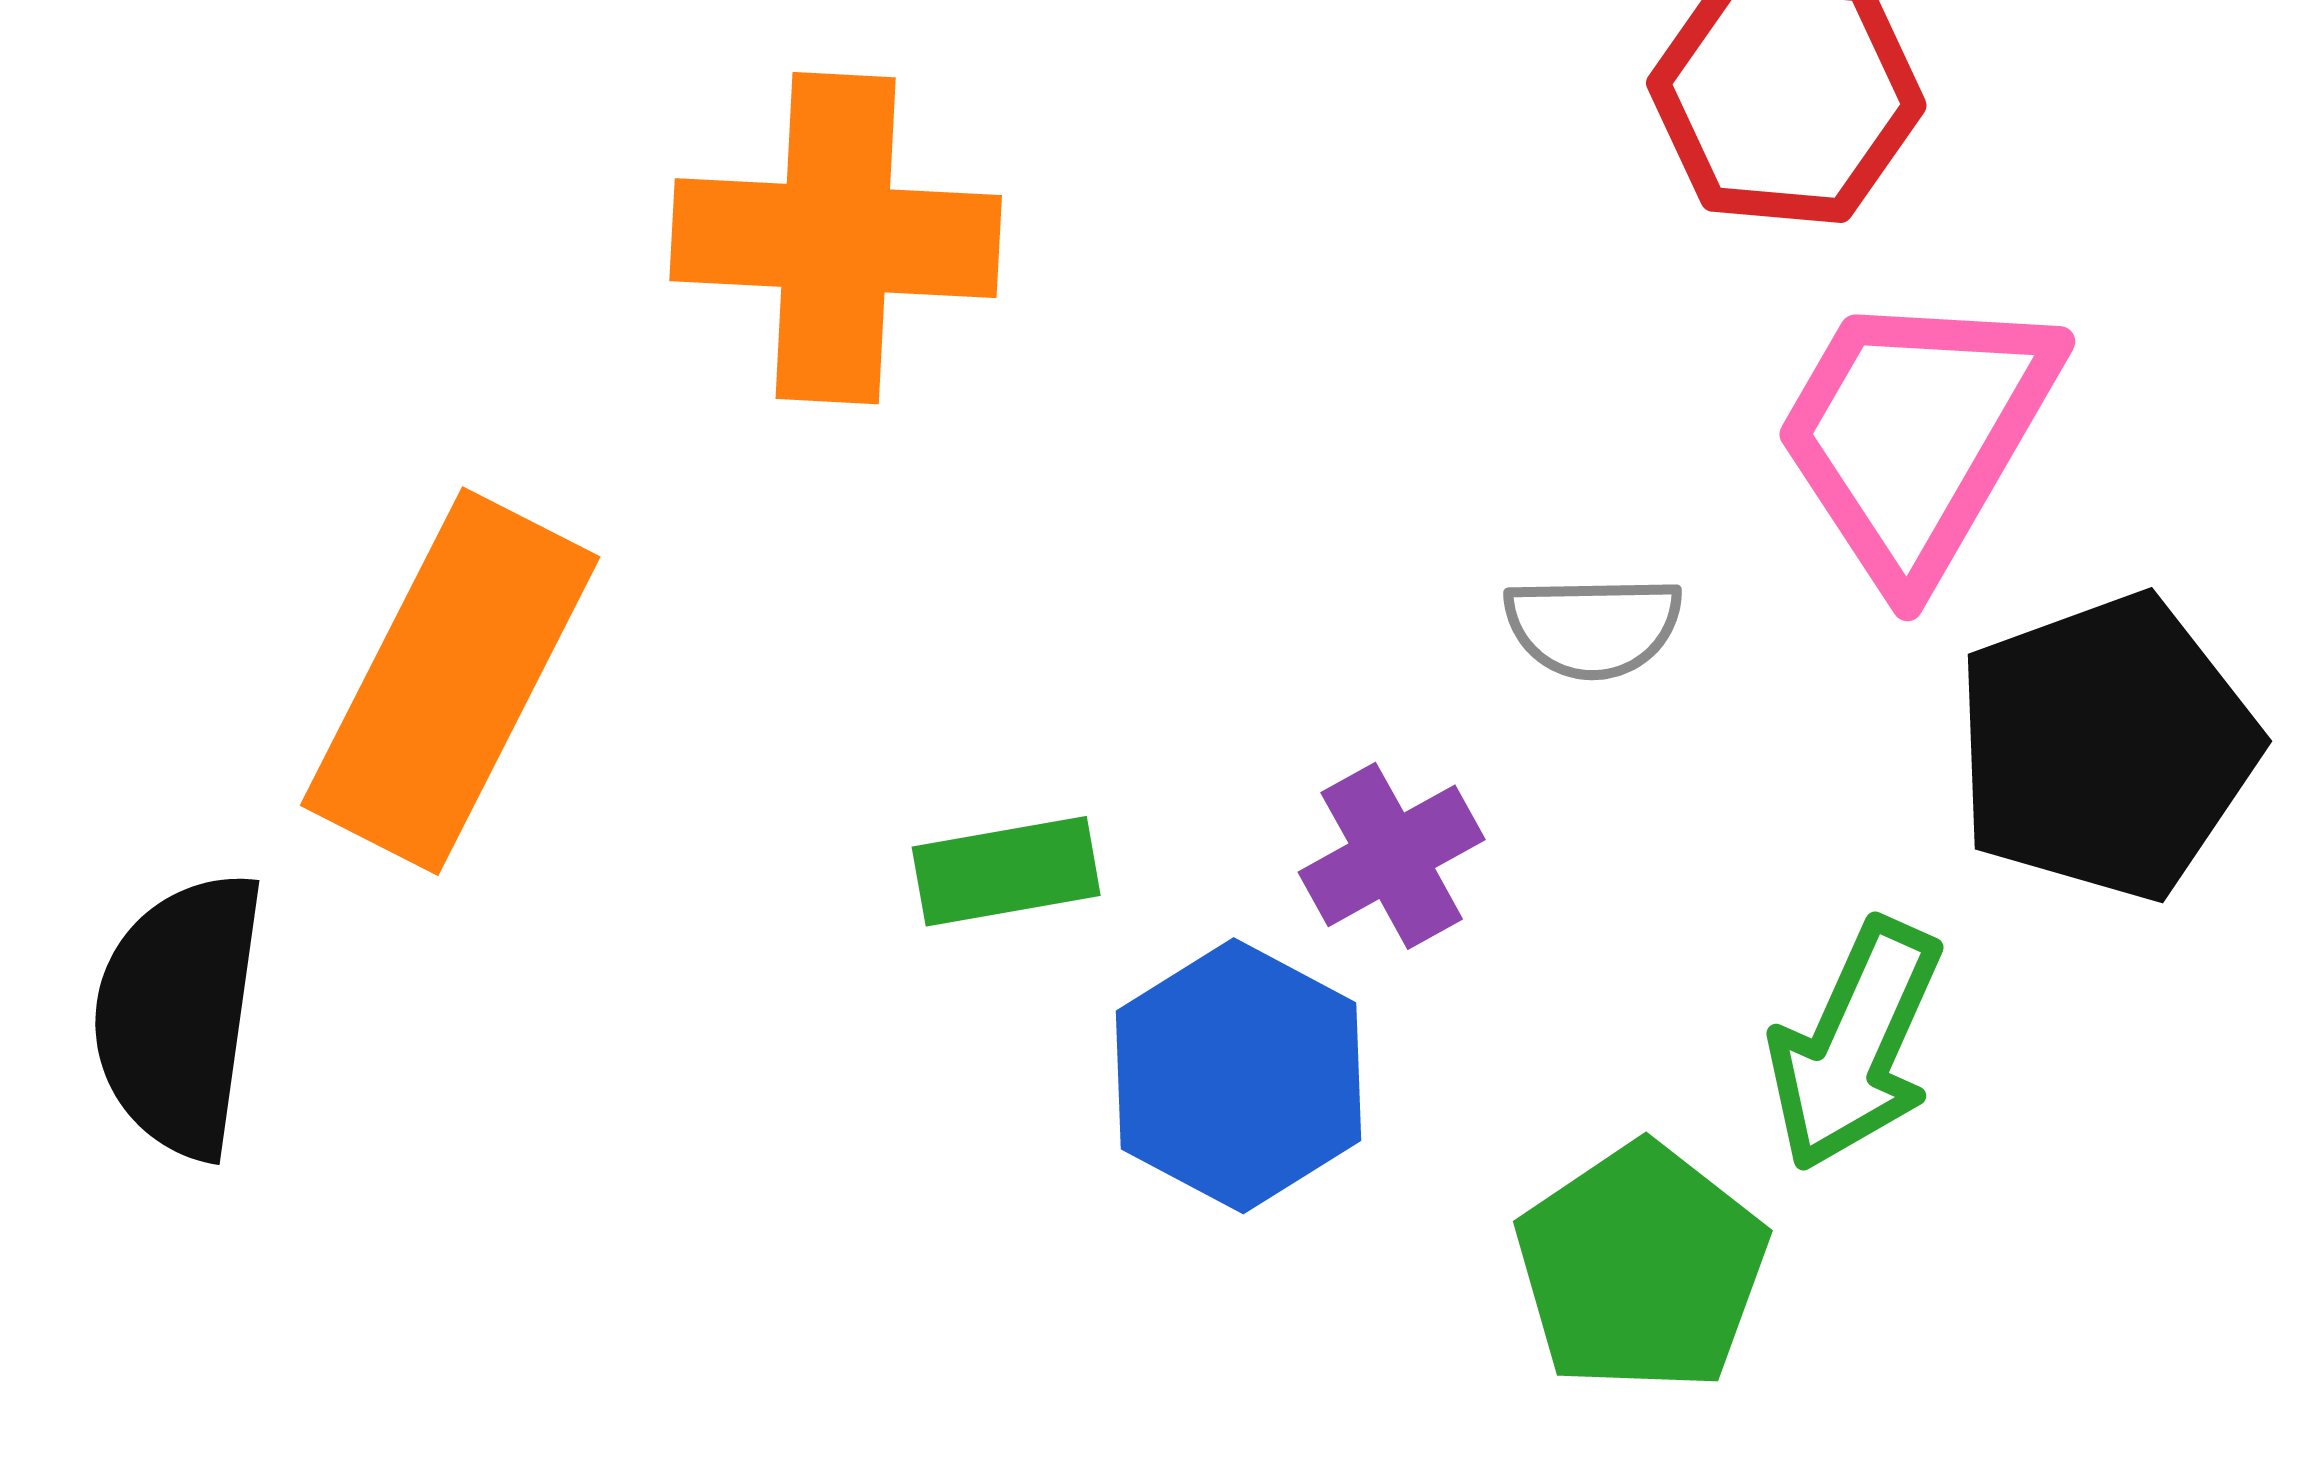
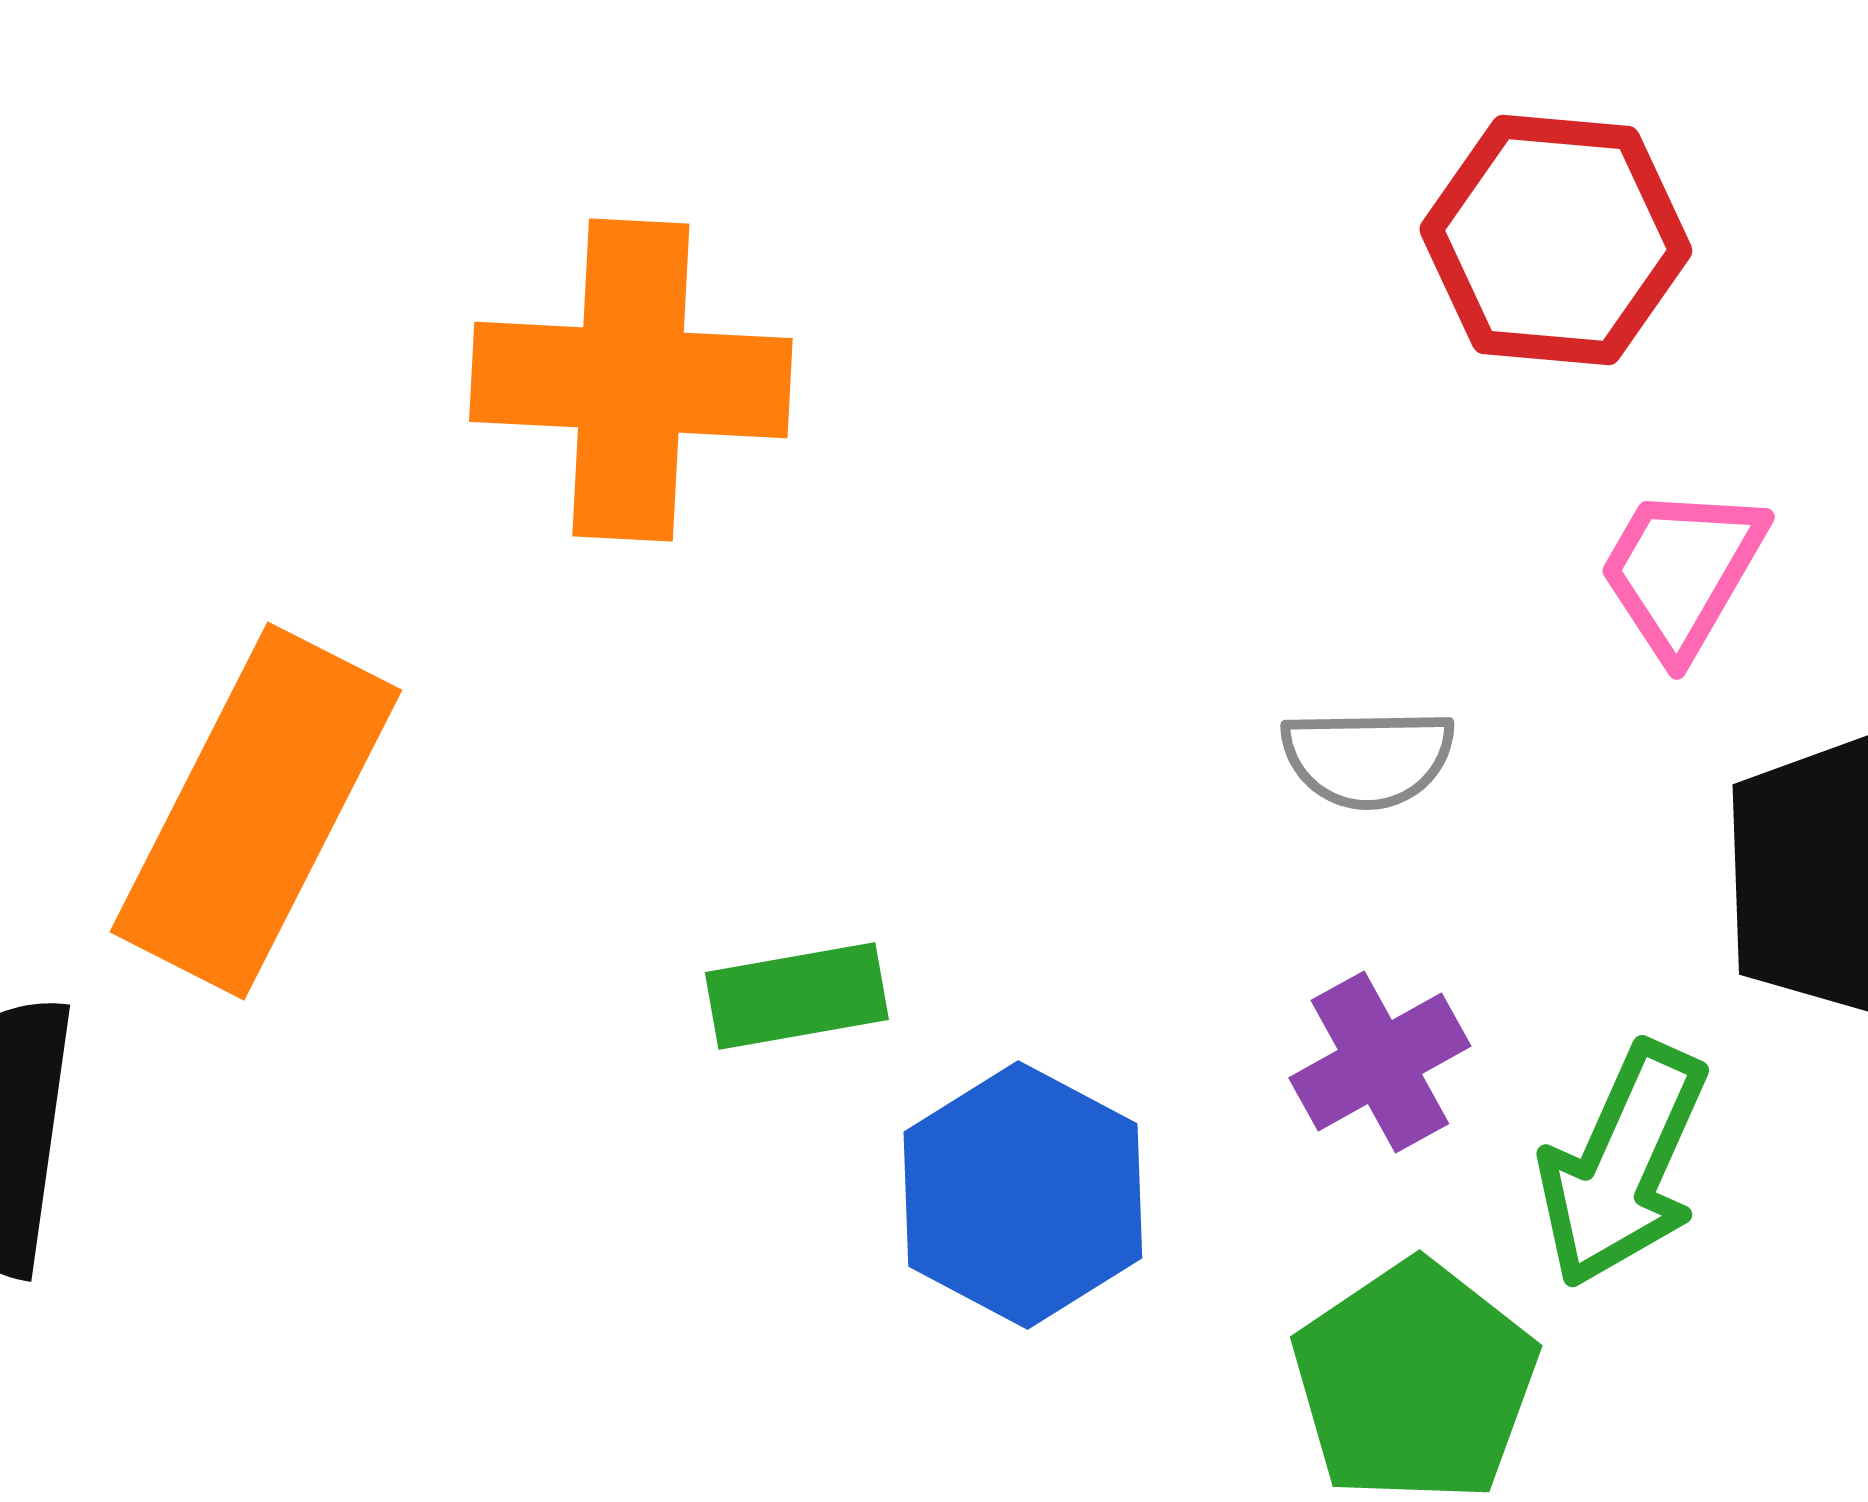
pink trapezoid: (1916, 434) -> (1682, 571), size x0.6
purple cross: (1392, 856) -> (1380, 1062), moved

